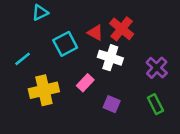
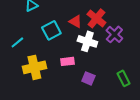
purple cross: (157, 68) -> (114, 34), moved
pink rectangle: (85, 83) -> (67, 61), turned 40

